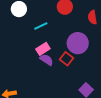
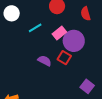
pink rectangle: (43, 49) -> (59, 33), moved

